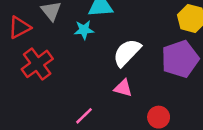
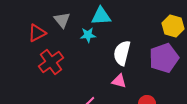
white semicircle: (127, 53) -> (122, 53), turned -30

